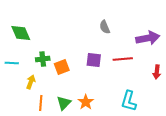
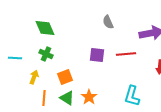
green diamond: (21, 33) -> (45, 28), moved
green cross: (43, 59) -> (46, 54), turned 32
orange square: (62, 67) -> (65, 77), moved
green triangle: (64, 103) -> (67, 98), turned -42

